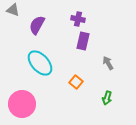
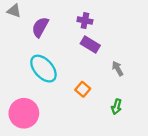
purple rectangle: (83, 41) -> (90, 45), turned -72

